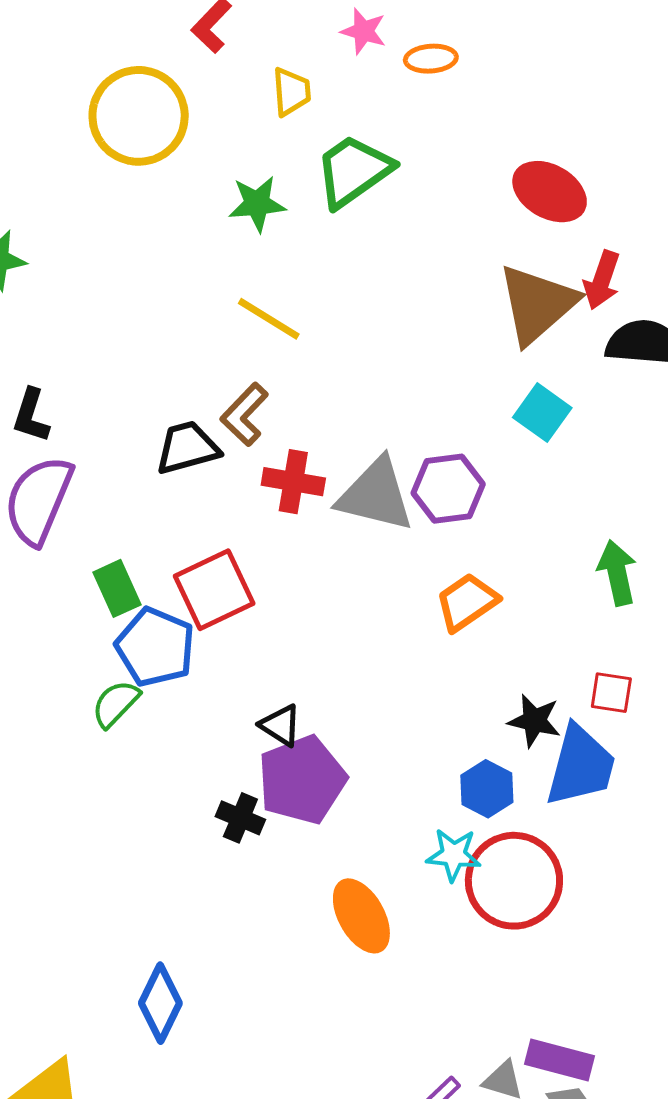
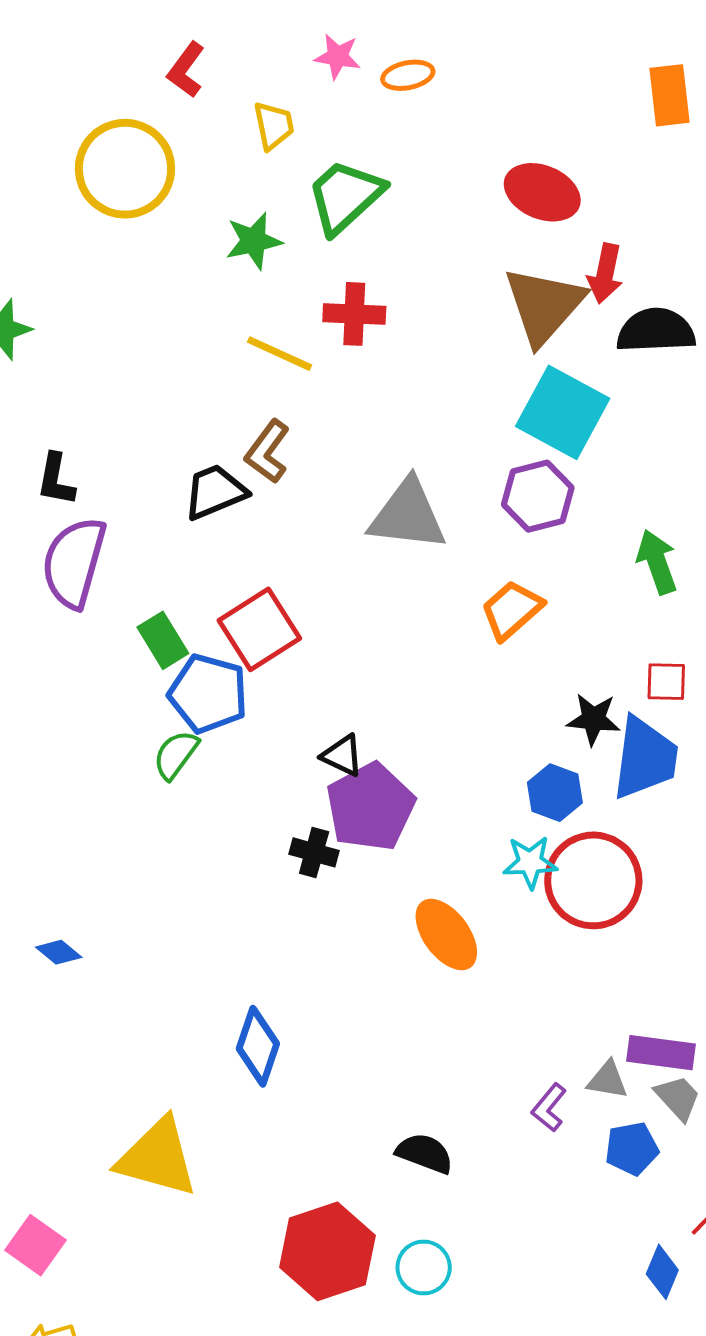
cyan square: (542, 413) -> (563, 412), size x1.6
red cross: (293, 482) -> (354, 314), moved
purple hexagon: (448, 489) -> (538, 496), moved

